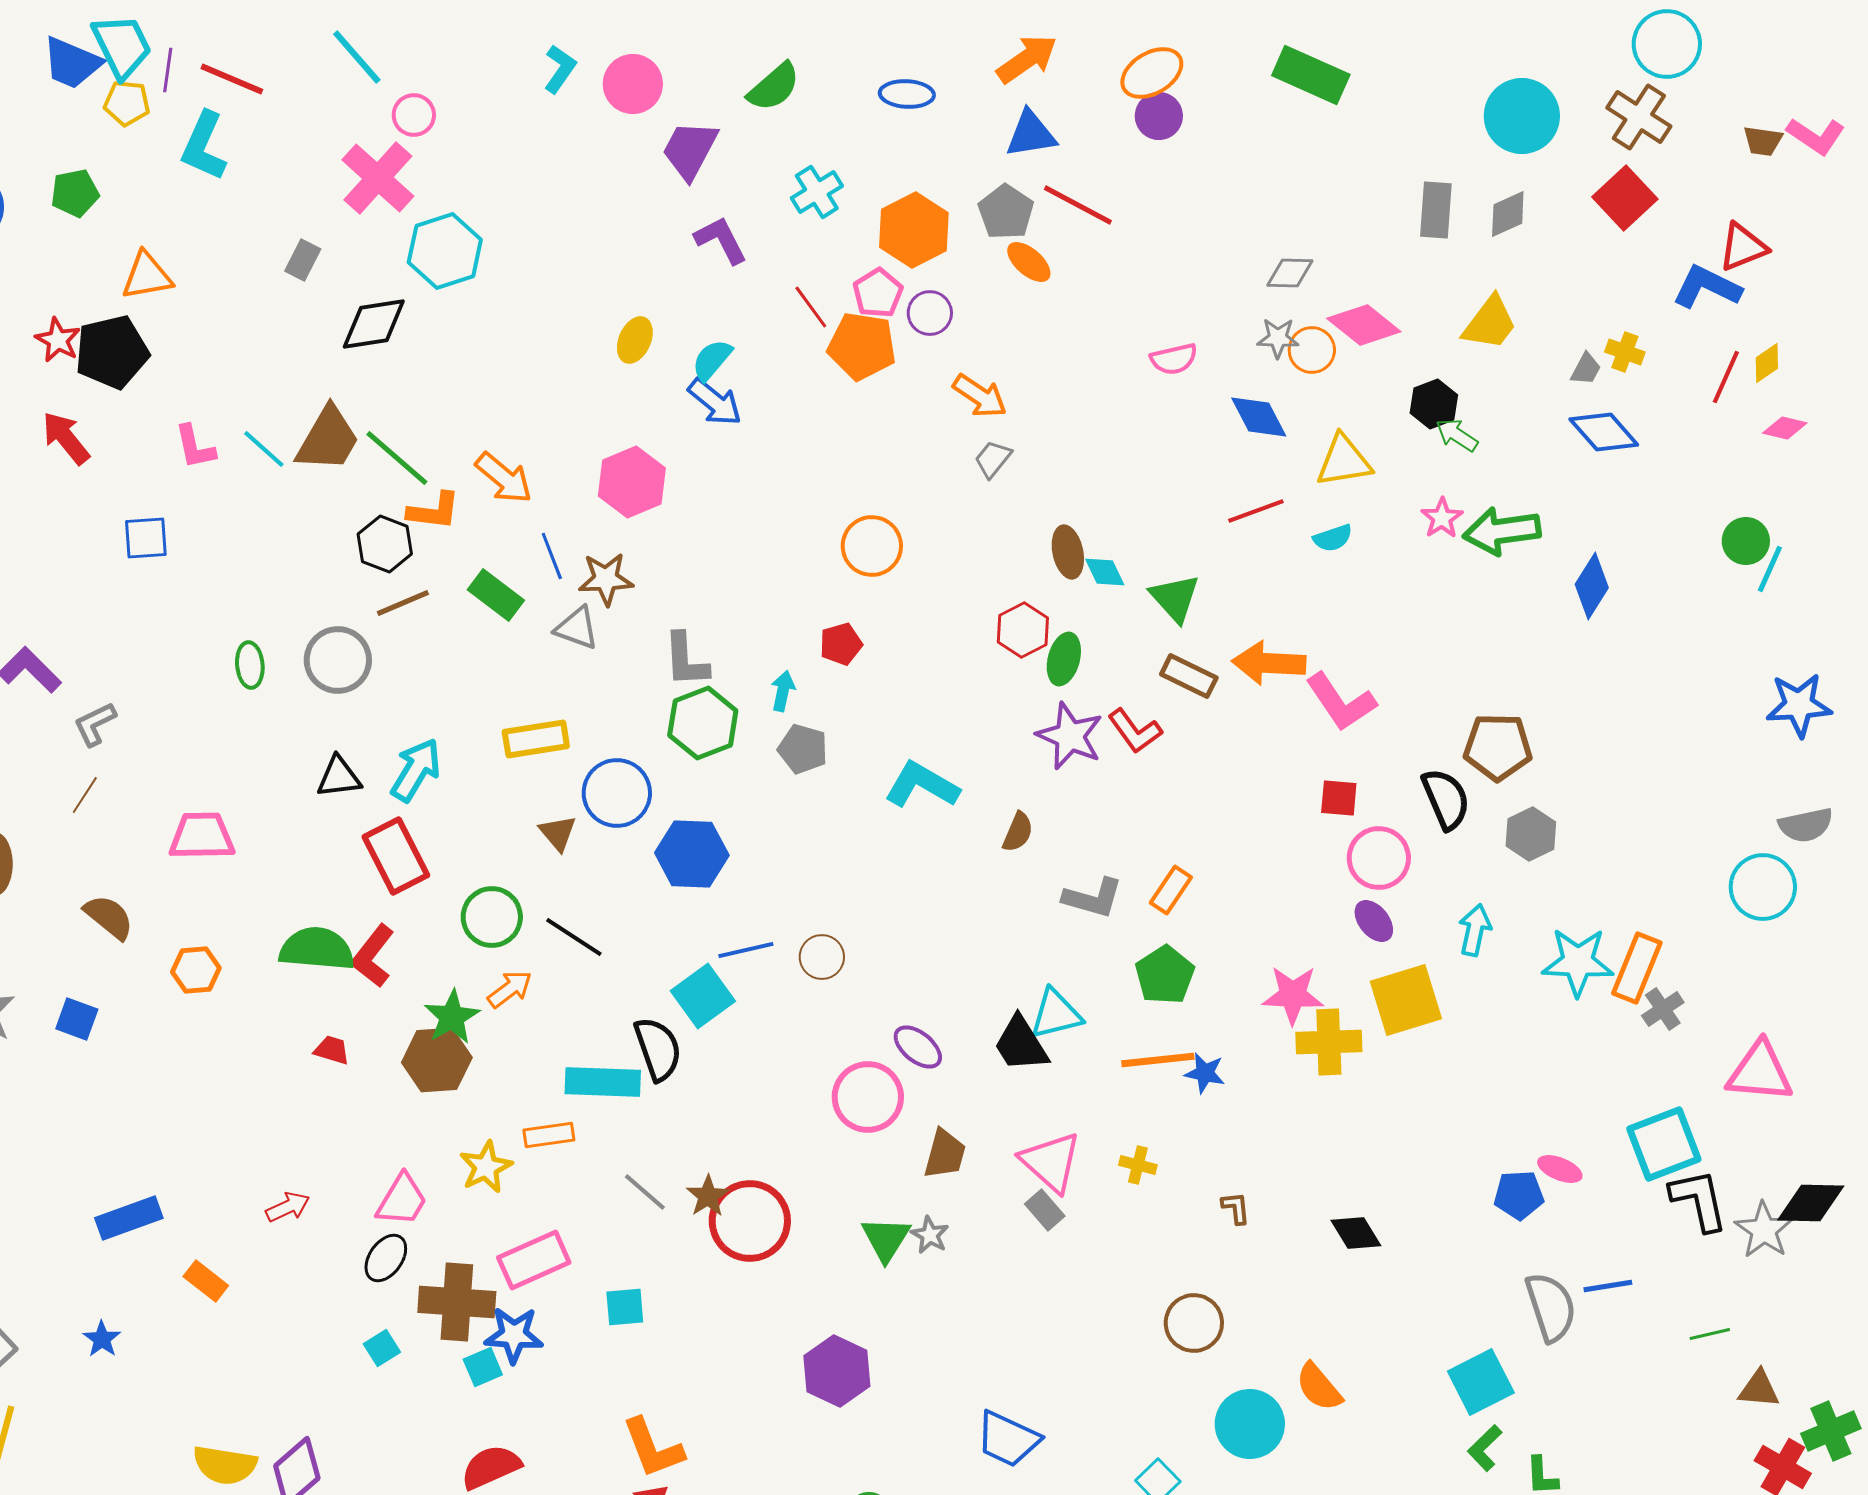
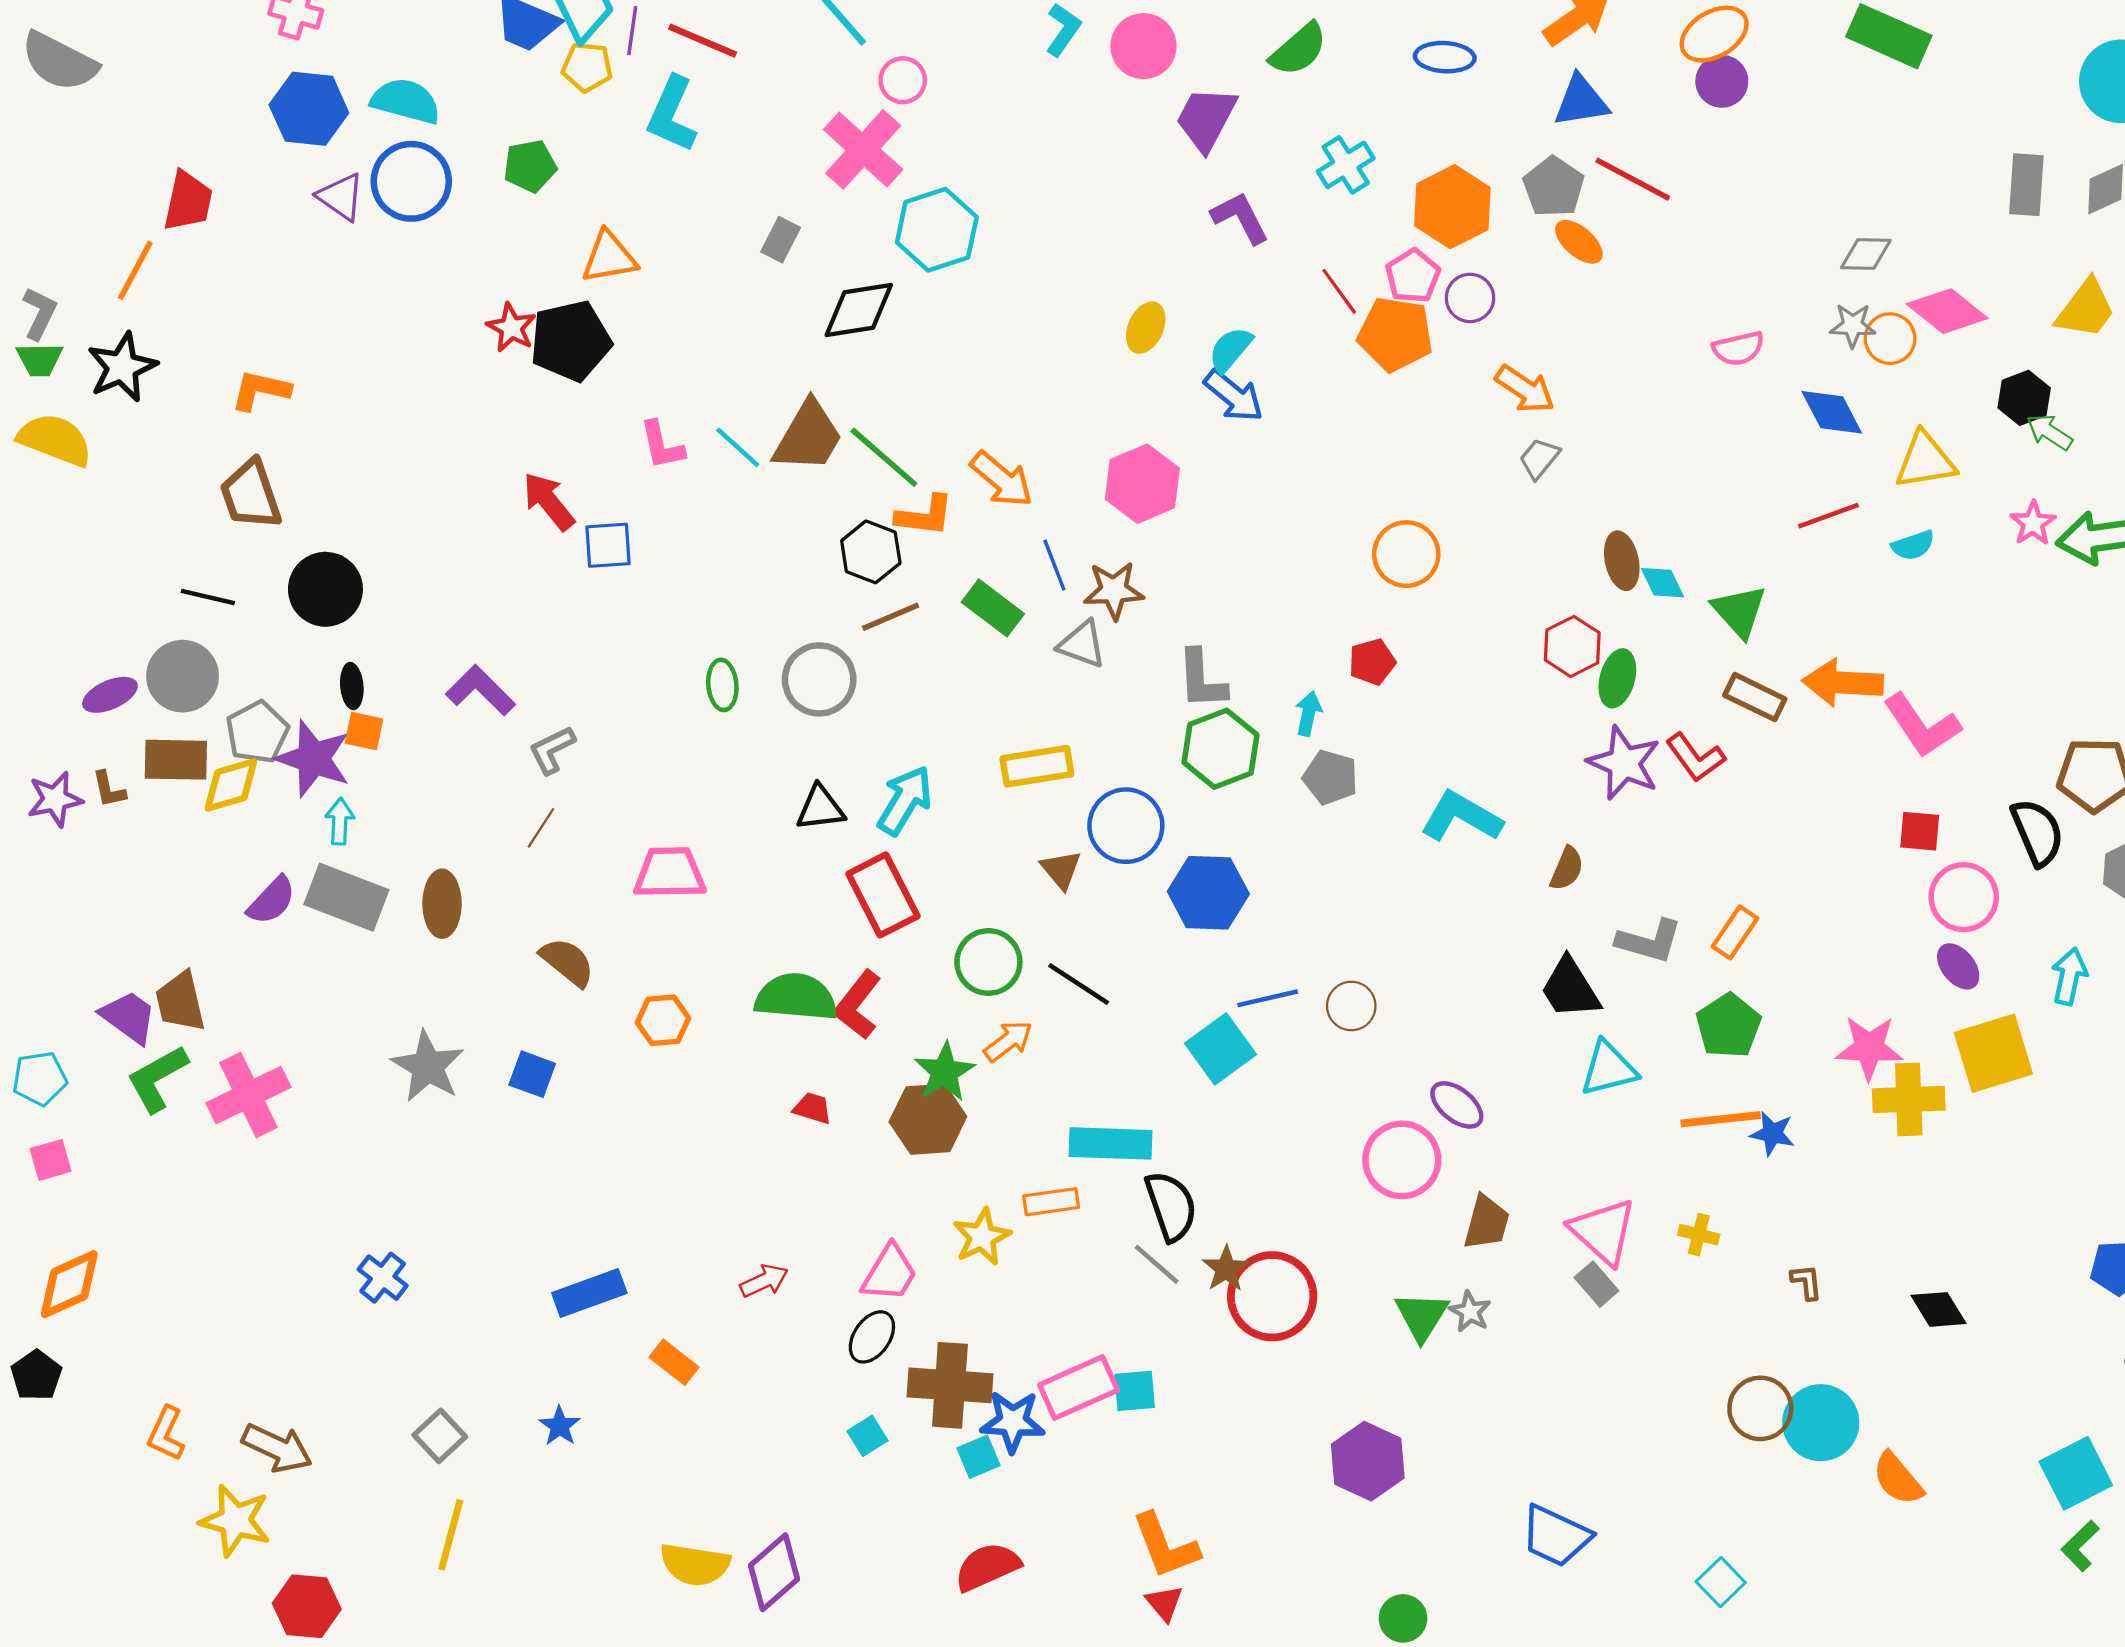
red arrow: (66, 438) -> (549, 501), moved
black trapezoid: (1021, 1044) -> (1570, 988), moved
black semicircle: (658, 1049) -> (1171, 1206), moved
pink rectangle: (534, 1260) -> (1079, 1388), moved
cyan circle: (1250, 1424) -> (1821, 1423), moved

